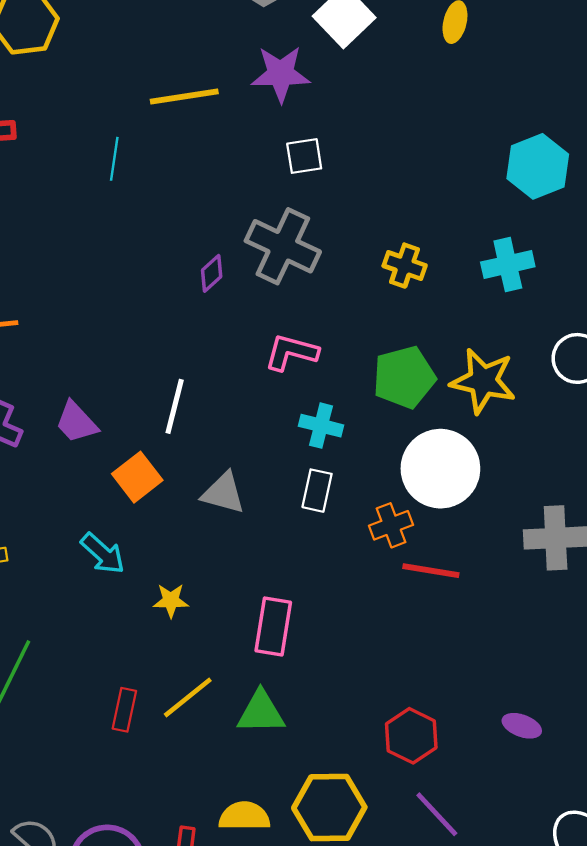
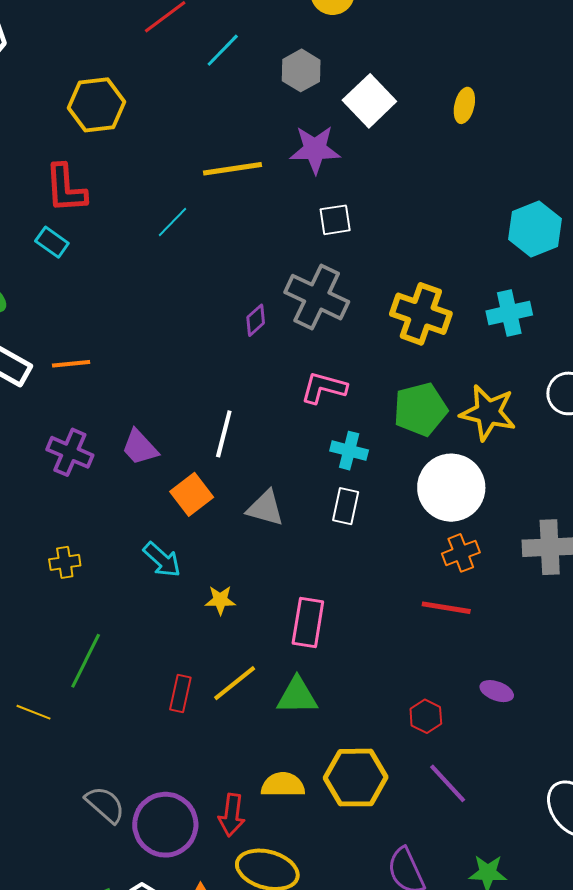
cyan line: (114, 159) -> (173, 222), turned 36
yellow cross: (405, 266) -> (421, 314), size x1.6
orange cross: (391, 525) -> (461, 553), moved
red line: (431, 571) -> (446, 608), moved
purple ellipse: (522, 726) -> (497, 691), moved
red hexagon: (411, 736) -> (426, 716), size x0.7

